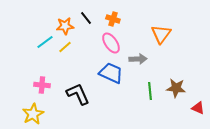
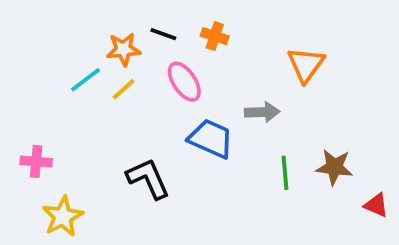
black line: (86, 18) -> (163, 34), turned -32
pink ellipse: (111, 43) -> (184, 82), moved
pink cross: (42, 85) -> (36, 161), moved

